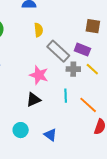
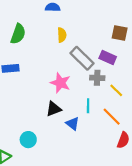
yellow line: (92, 69) -> (116, 90), moved
cyan circle: (21, 130) -> (28, 140), moved
blue triangle: (50, 135) -> (73, 124), moved

